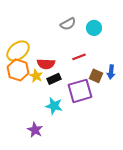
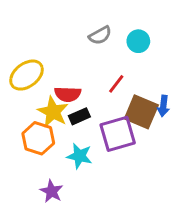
red line: (79, 57) -> (116, 84), turned -32
orange hexagon: (18, 70) -> (38, 138), moved
yellow star: (36, 76) -> (53, 112), size x1.5
brown square: (96, 76) -> (141, 112), size x1.6

